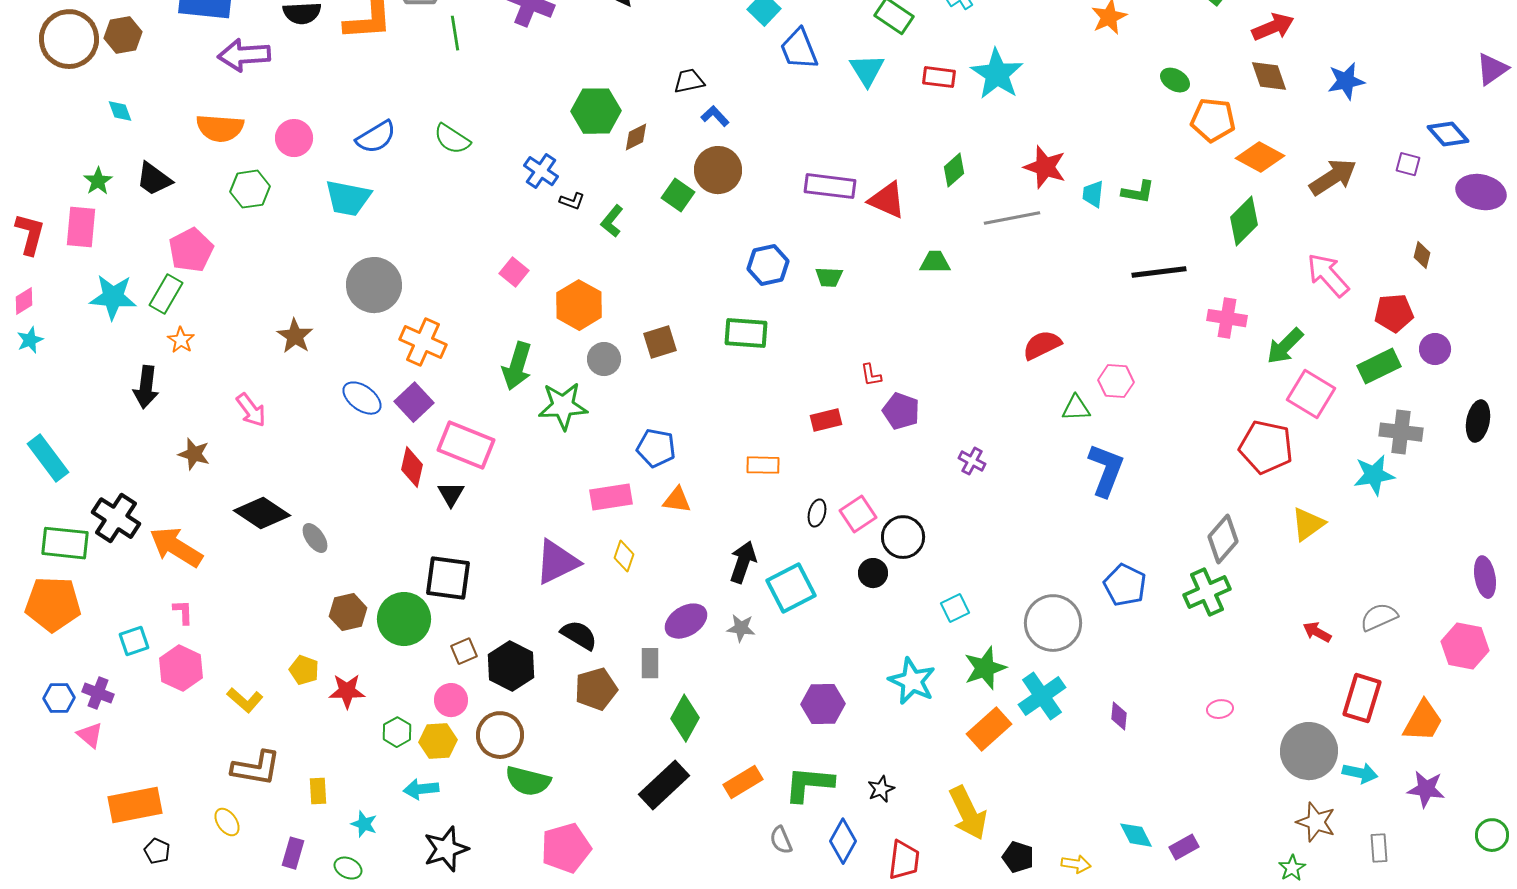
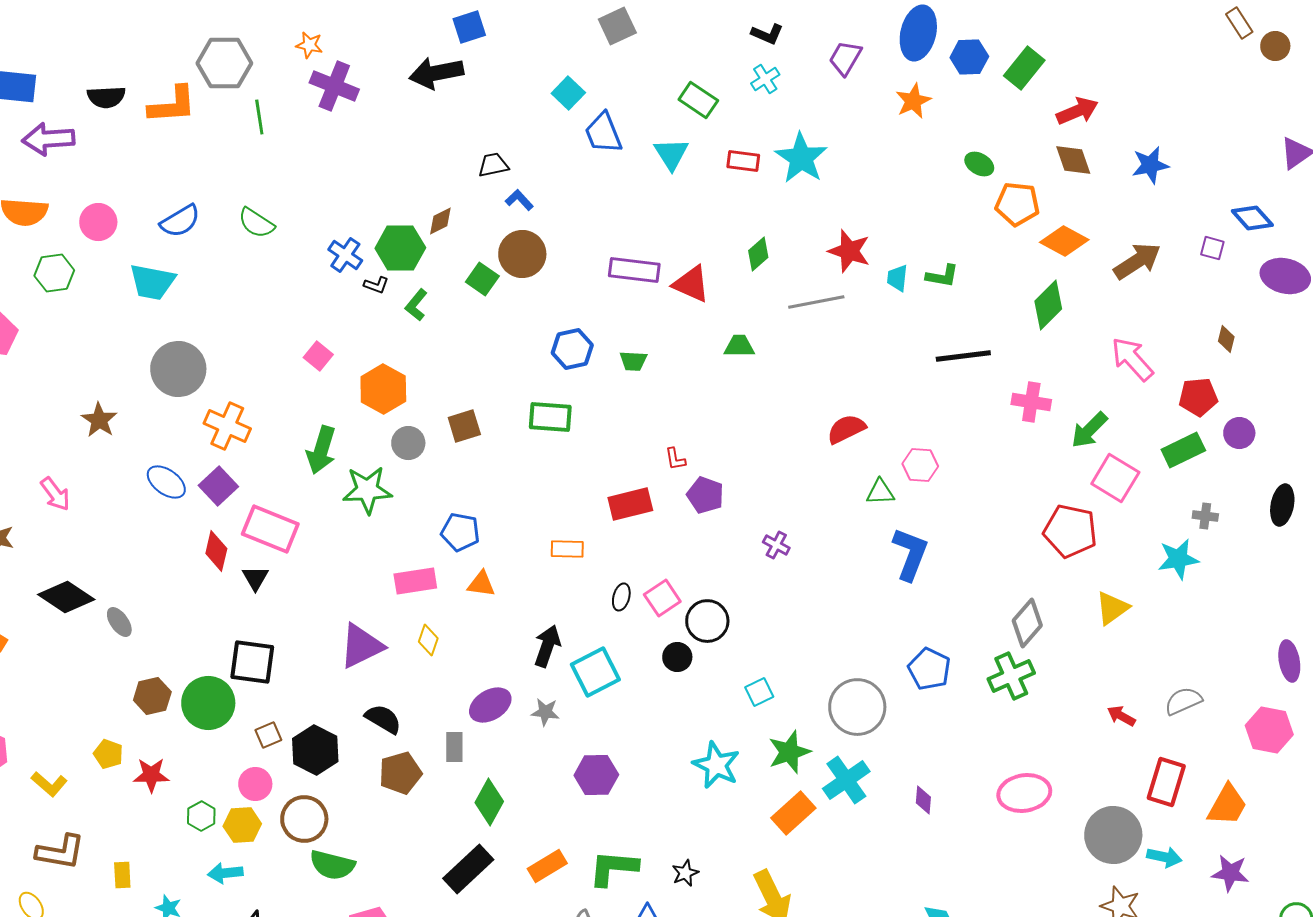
green hexagon: (596, 111) -> (400, 248), moved
red rectangle: (826, 420) -> (630, 504), size x1.4
gray cross: (1401, 432) -> (1205, 516), size x0.6
purple hexagon: (823, 704) -> (596, 775), moved
pink ellipse: (1220, 709) -> (1024, 793), size x2.0

